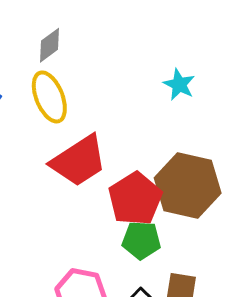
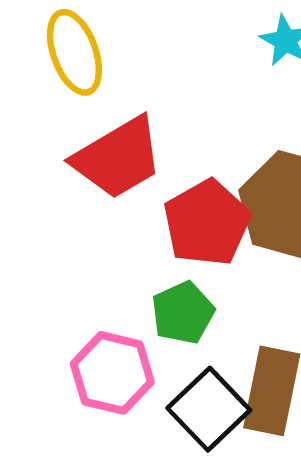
green pentagon: (141, 240) -> (183, 313), moved, turned -30

